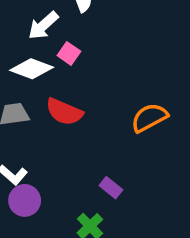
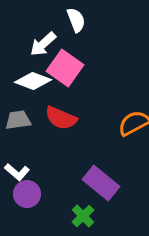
pink square: (69, 53) -> (65, 68), size x1.8
purple rectangle: (111, 188) -> (101, 183), size x1.8

